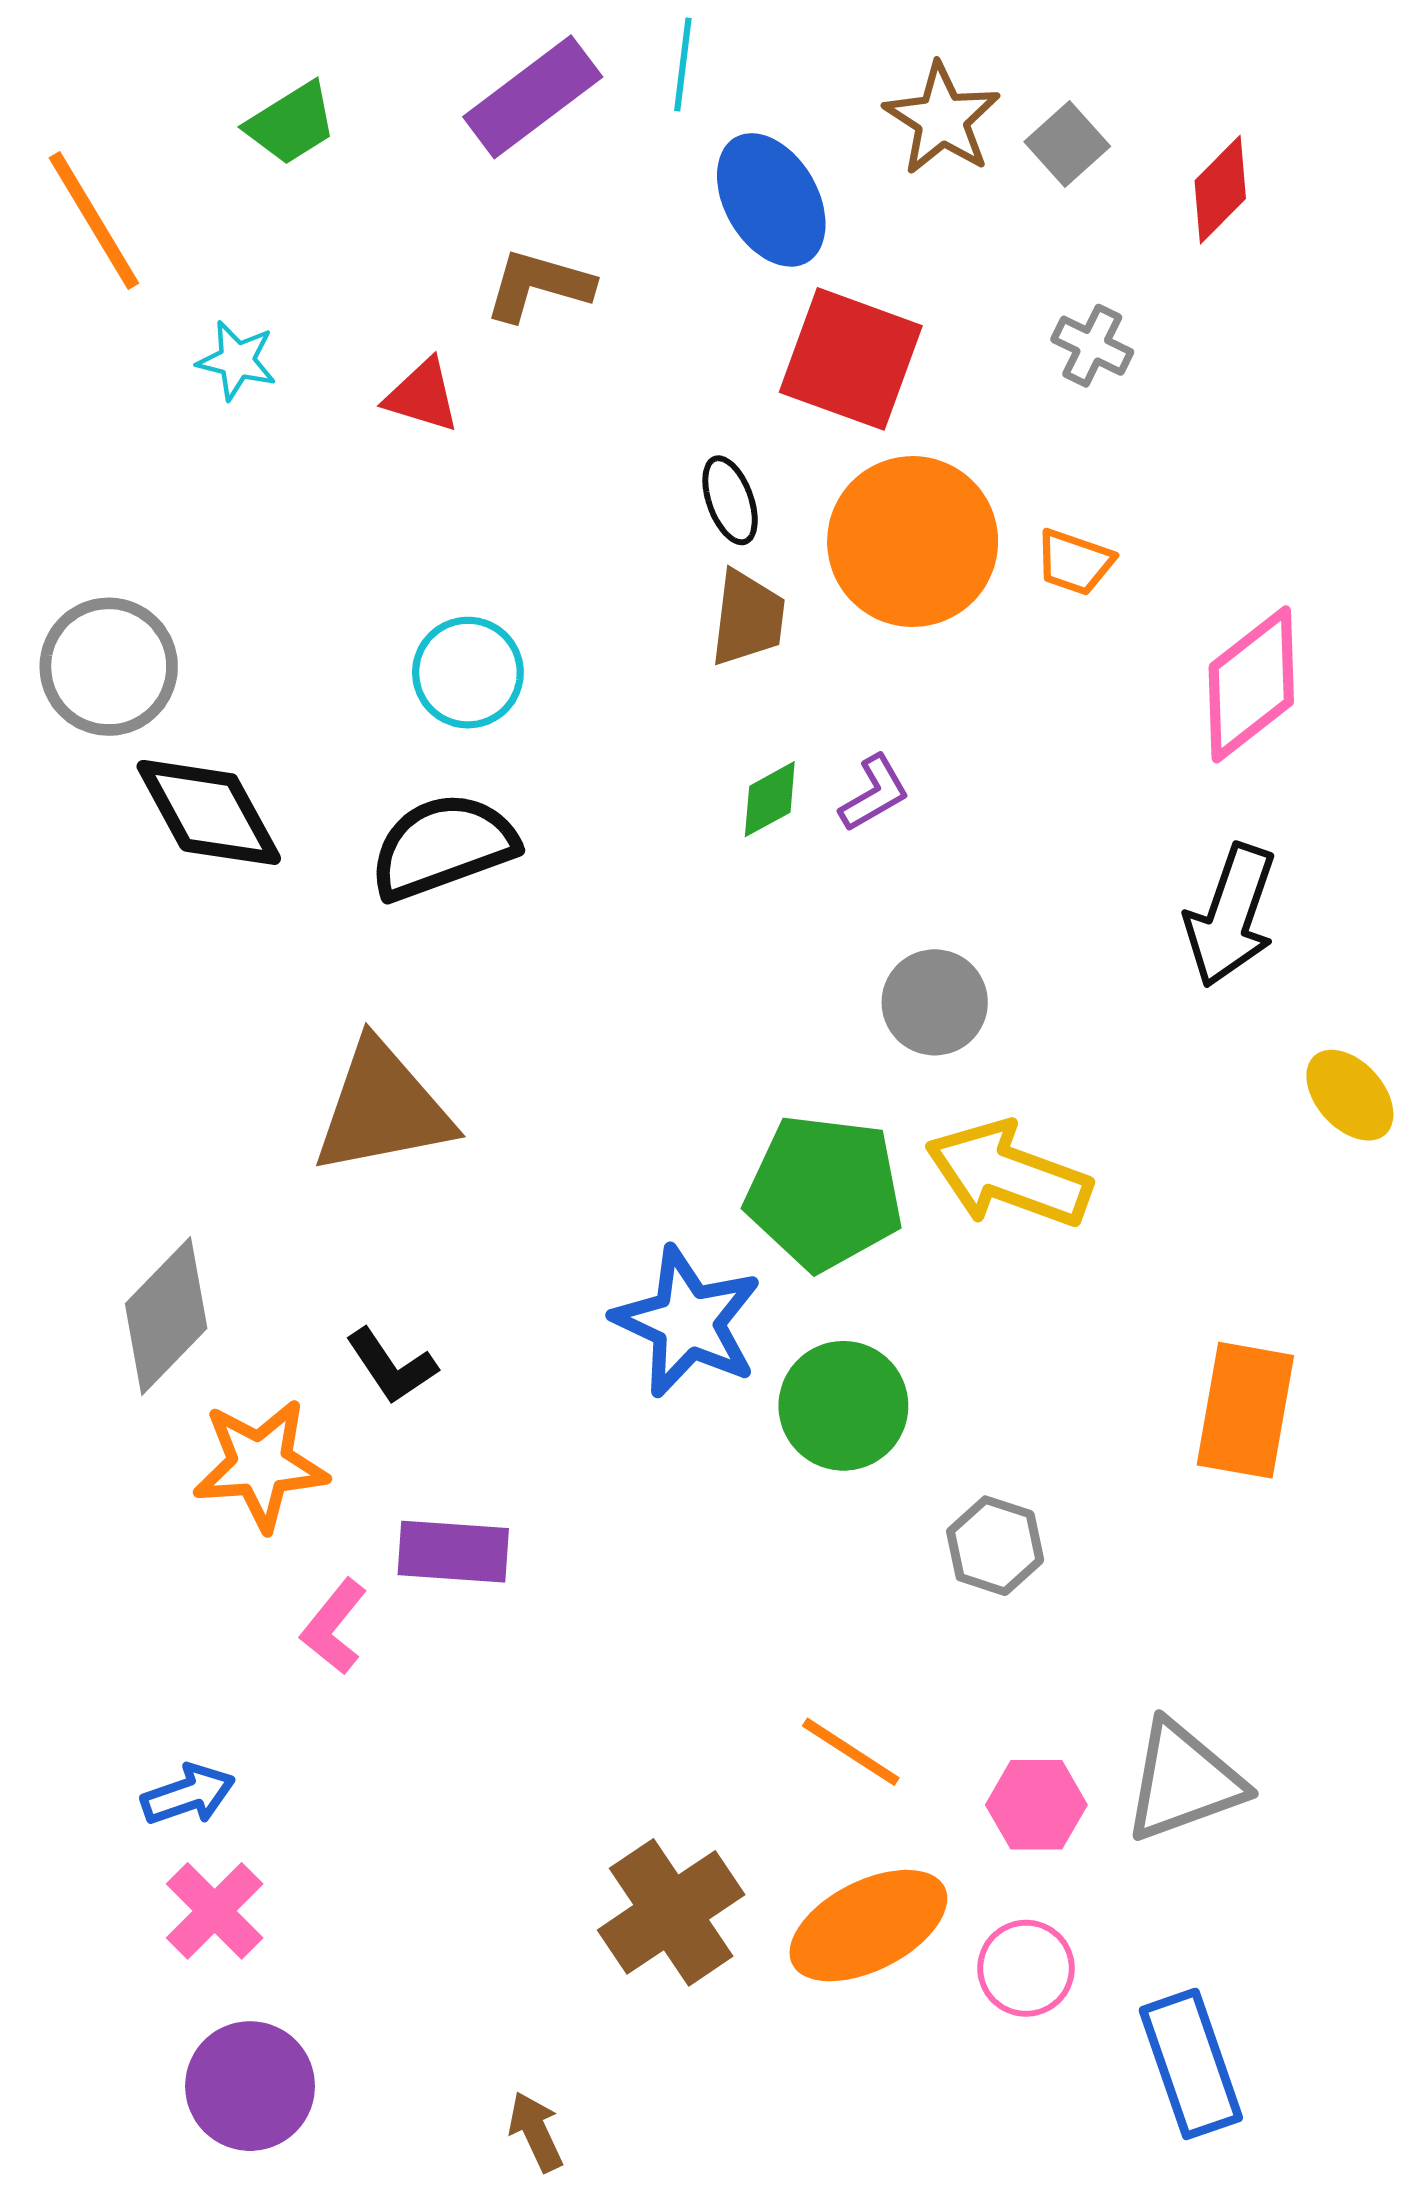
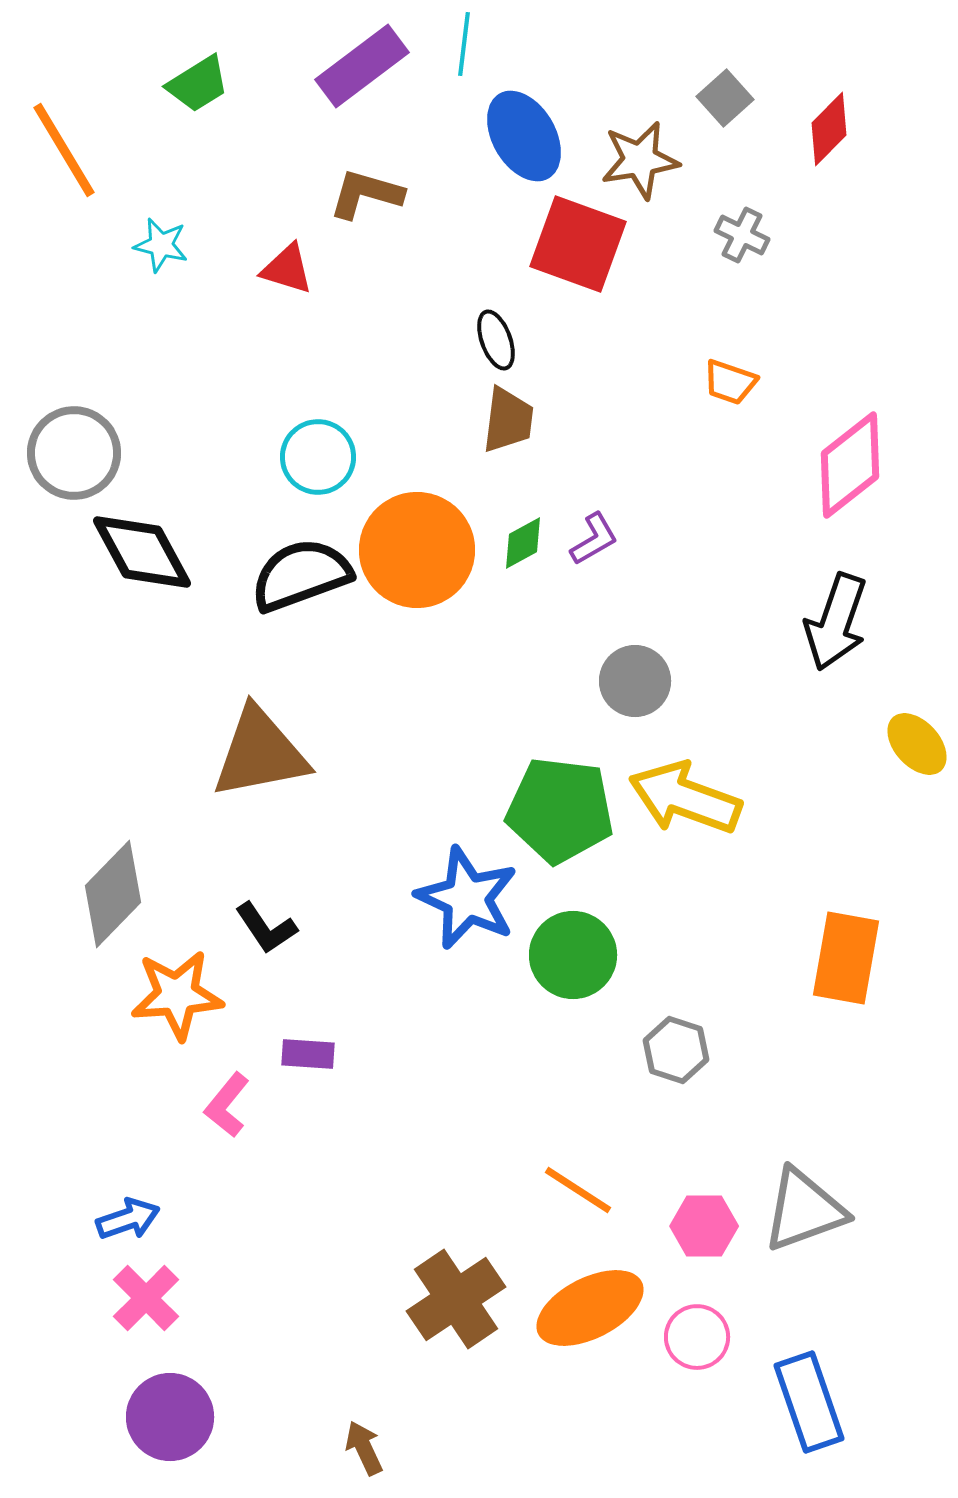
brown star: (942, 119) -> (640, 160), moved, turned 30
orange circle: (913, 542) -> (417, 550), moved
purple rectangle: (453, 1552) -> (308, 1054), size x0.7

